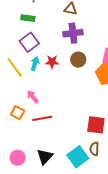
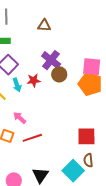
purple cross: (73, 33) -> (51, 60), moved, turned -36
cyan arrow: (35, 64) -> (17, 85), turned 152

